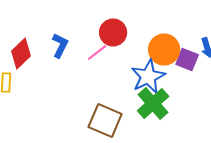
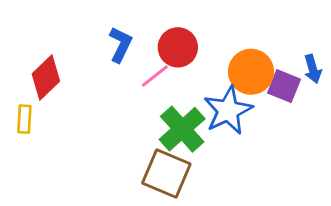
blue L-shape: (60, 46) -> (120, 44), moved
green cross: (153, 104) -> (182, 129), moved

